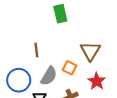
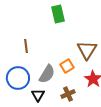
brown line: (36, 50) -> (26, 46), moved
orange square: (70, 68) -> (67, 66), turned 32

